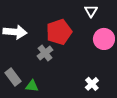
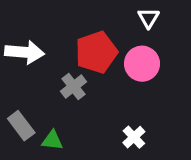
pink circle: (104, 39) -> (142, 64), moved
white cross: (92, 84) -> (134, 137), moved

